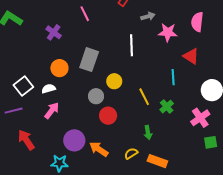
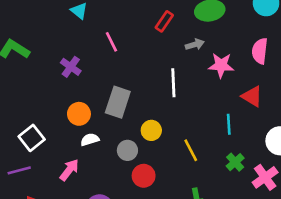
white semicircle: (49, 89) -> (90, 140), moved
green cross: (167, 107) -> (235, 162), moved

